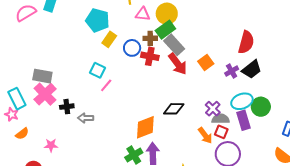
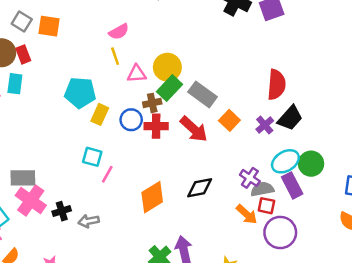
gray rectangle: (174, 45) -> (202, 94), moved
orange diamond: (145, 127) -> (152, 197), moved

